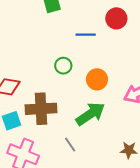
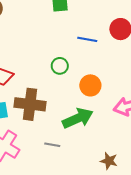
gray line: (70, 145) -> (52, 145), turned -56

